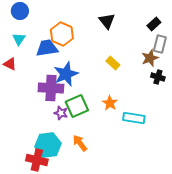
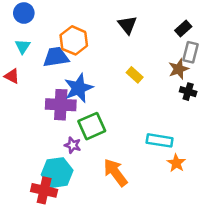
orange star: (110, 103) -> (176, 163), moved
purple star: (61, 113) -> (73, 145), moved
orange arrow: (80, 143) -> (115, 173), moved, size x1.4

